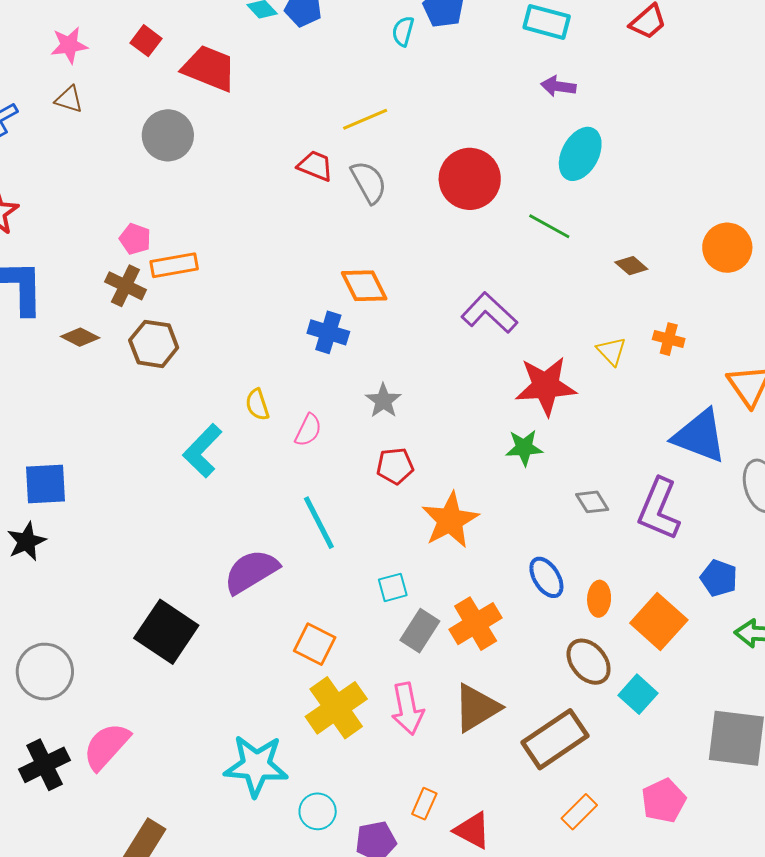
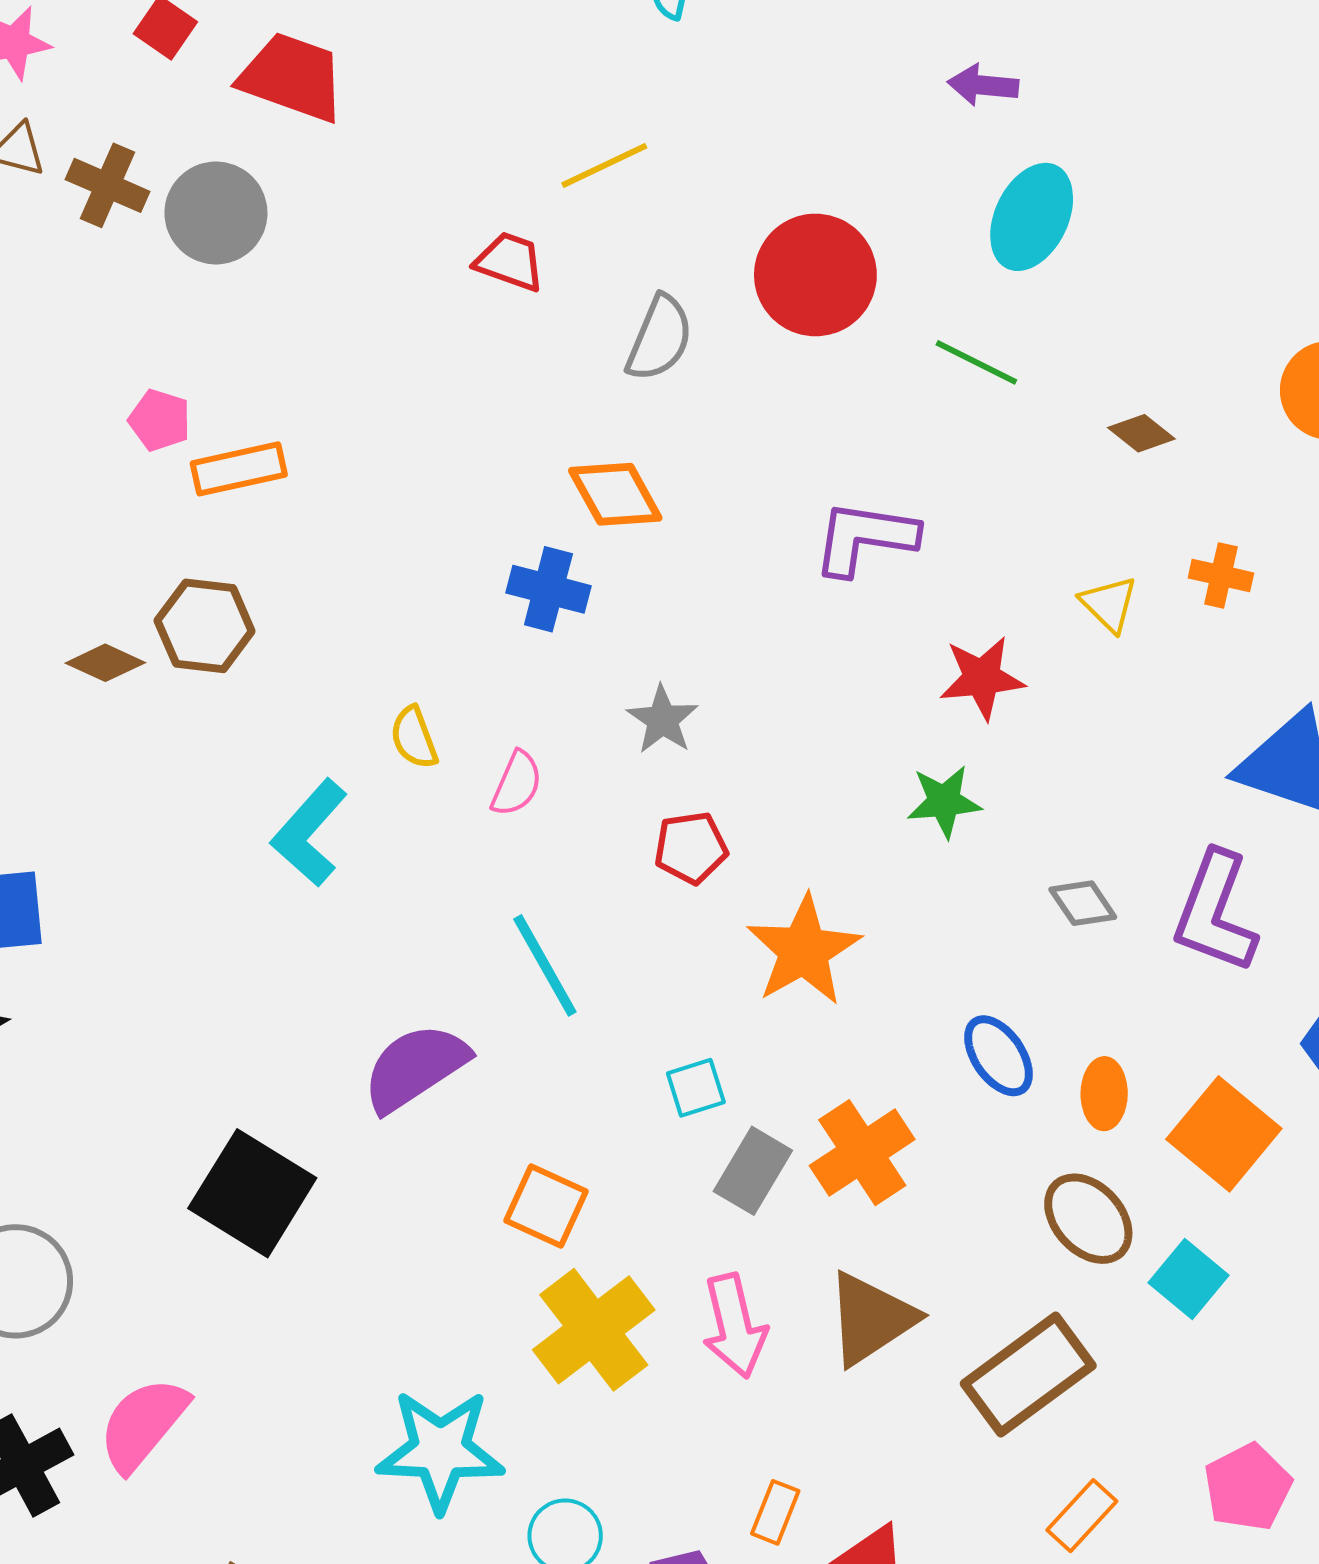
gray semicircle: (369, 182) -> (659, 338), moved, turned 54
brown cross: (125, 286) -> (107, 185), moved
purple L-shape: (489, 313) -> (865, 538), turned -32
brown diamond: (80, 337) -> (105, 663), moved
red star: (546, 386) -> (982, 678), size x0.7

